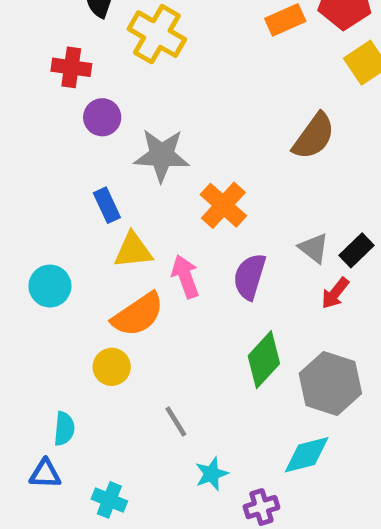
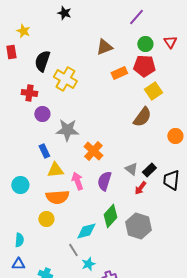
brown semicircle: (314, 136) -> (142, 117), moved
orange semicircle: (138, 315) -> (57, 197), turned 30
gray line: (176, 422) -> (73, 250), moved
cyan semicircle: (64, 429) -> (19, 240), moved
cyan diamond: (307, 455) -> (86, 231), moved

